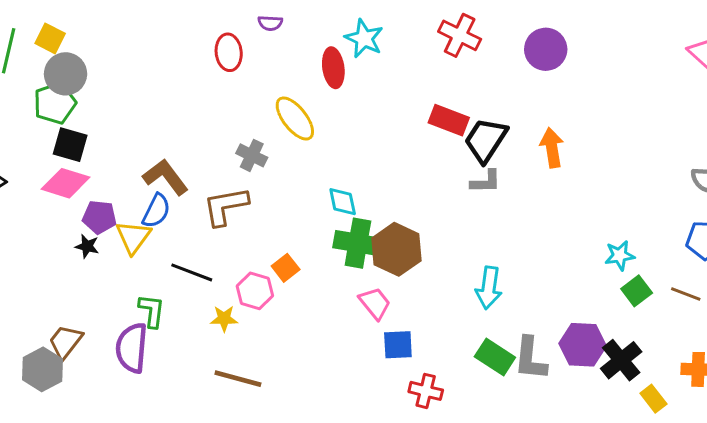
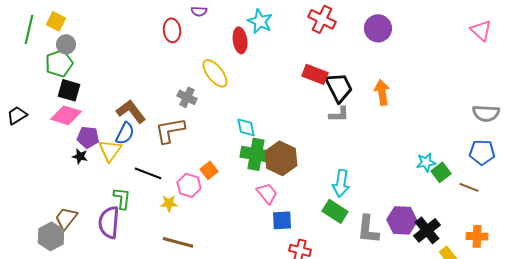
gray circle: (66, 74) -> (66, 44), size x0.7
black trapezoid: (486, 140) -> (339, 87), turned 120
green square: (637, 291) -> (441, 172), moved
green rectangle: (495, 357) -> (335, 211), moved

